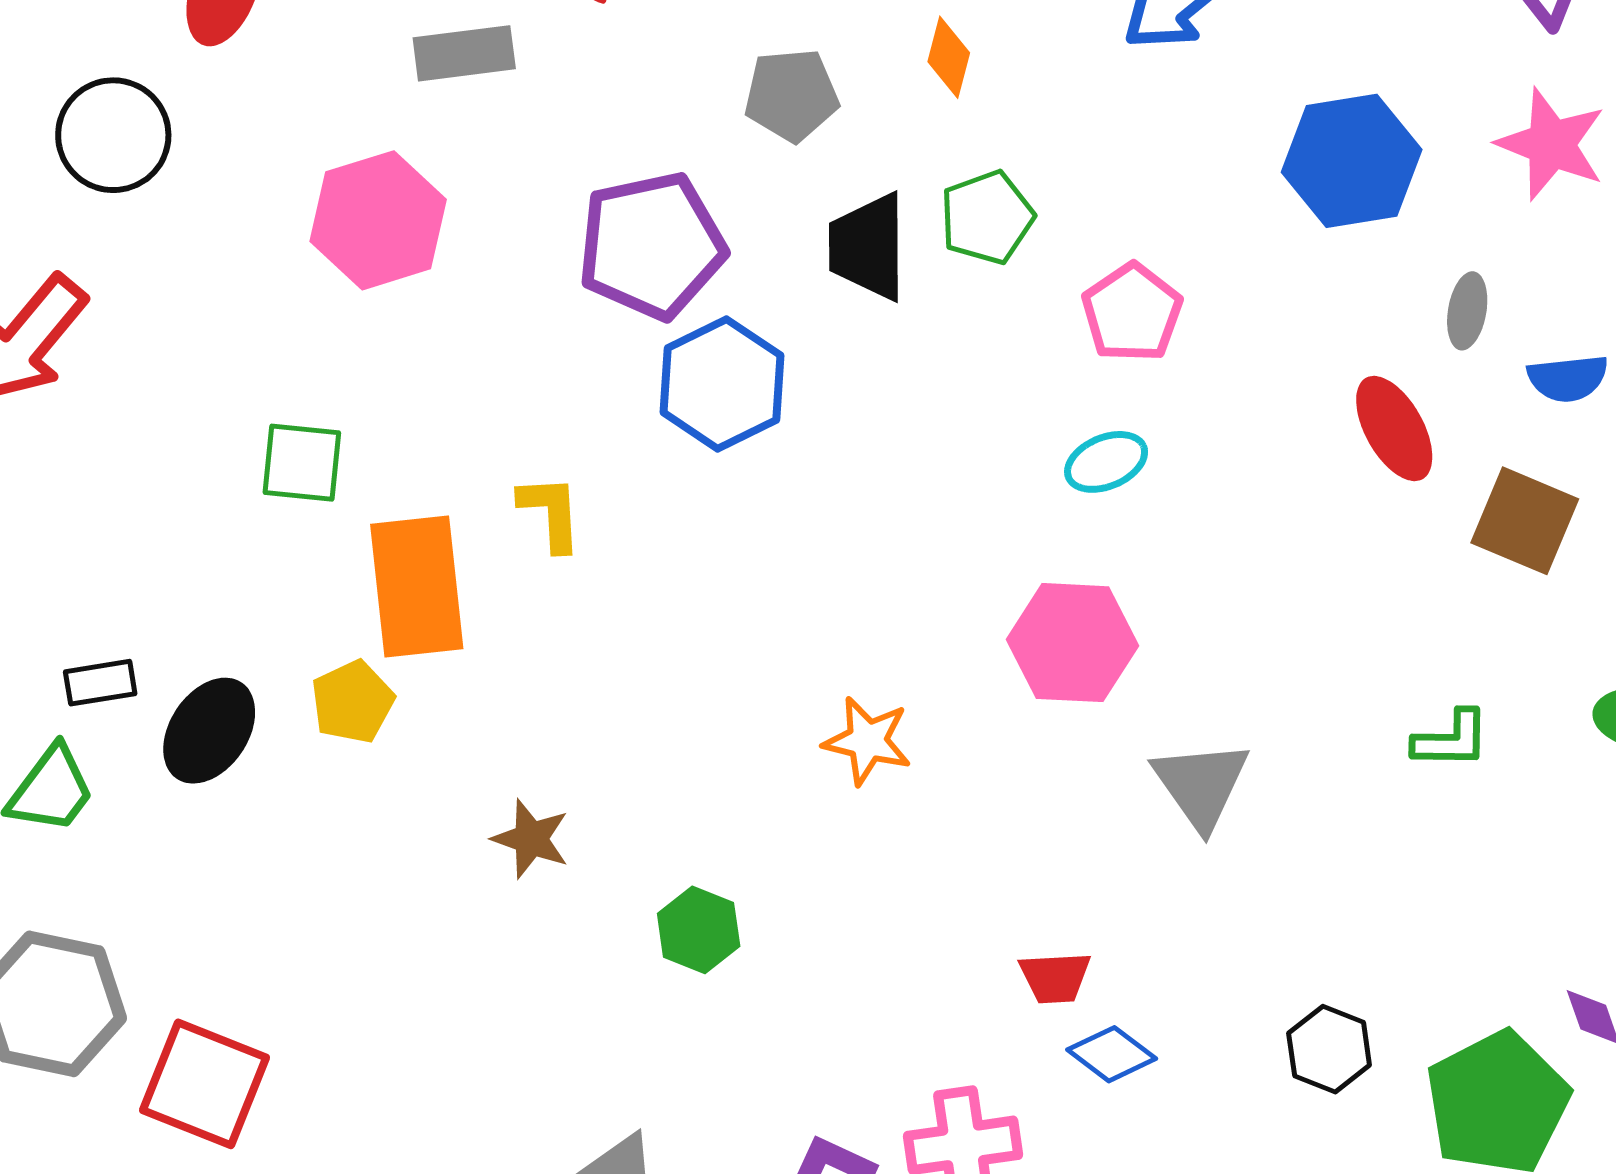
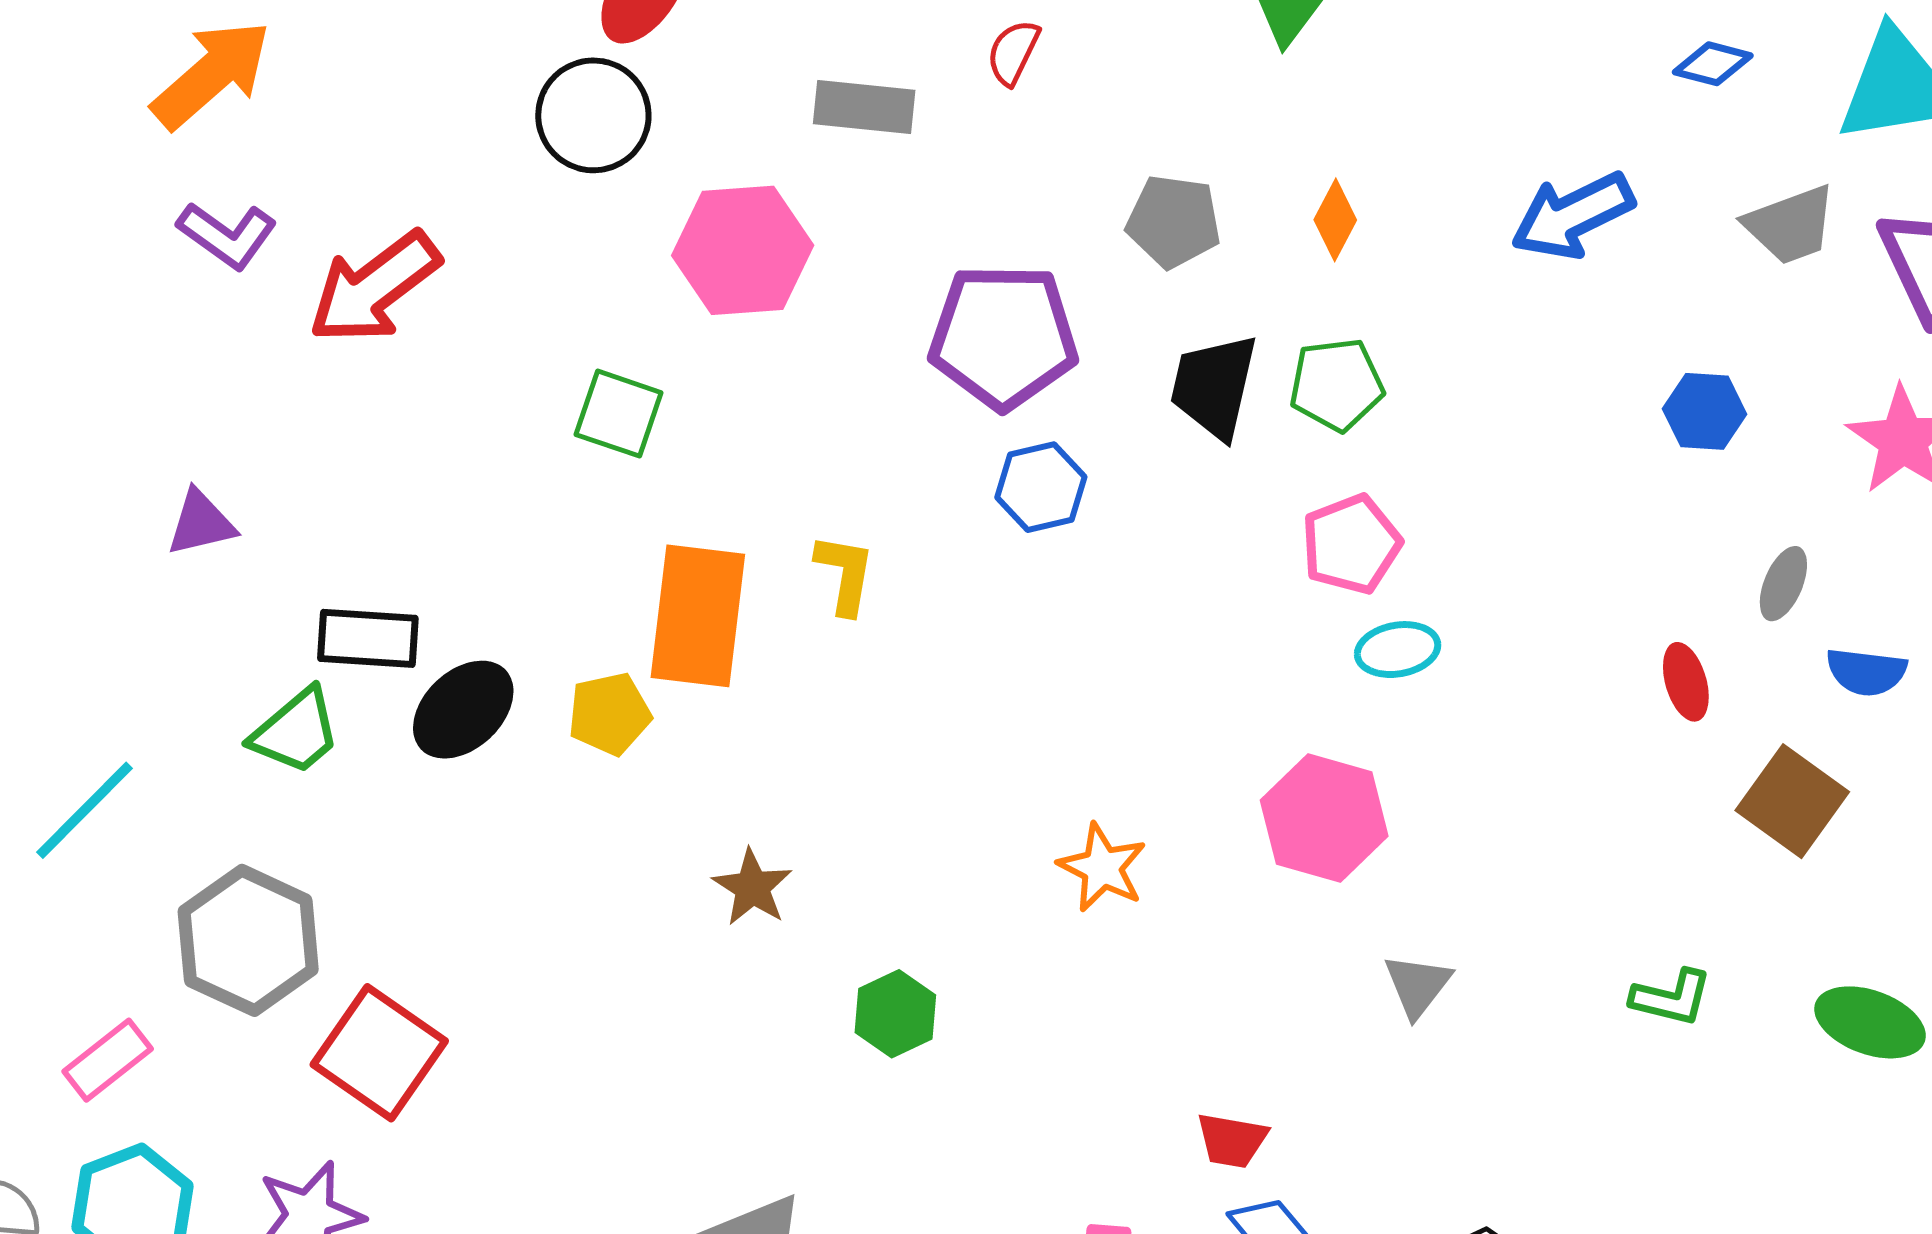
black circle: (113, 135) -> (593, 115), moved
blue hexagon: (1352, 161) -> (1705, 411), size x0.6
pink pentagon: (1132, 313) -> (1351, 544), moved
blue hexagon: (722, 384) -> (1041, 487), size x0.7
red ellipse: (1394, 429) -> (1686, 682), size x0.7
green square: (302, 463) -> (619, 414), moved
black rectangle: (100, 683) -> (368, 638), size x1.4
gray triangle: (1201, 785) -> (1418, 985), size x0.7

